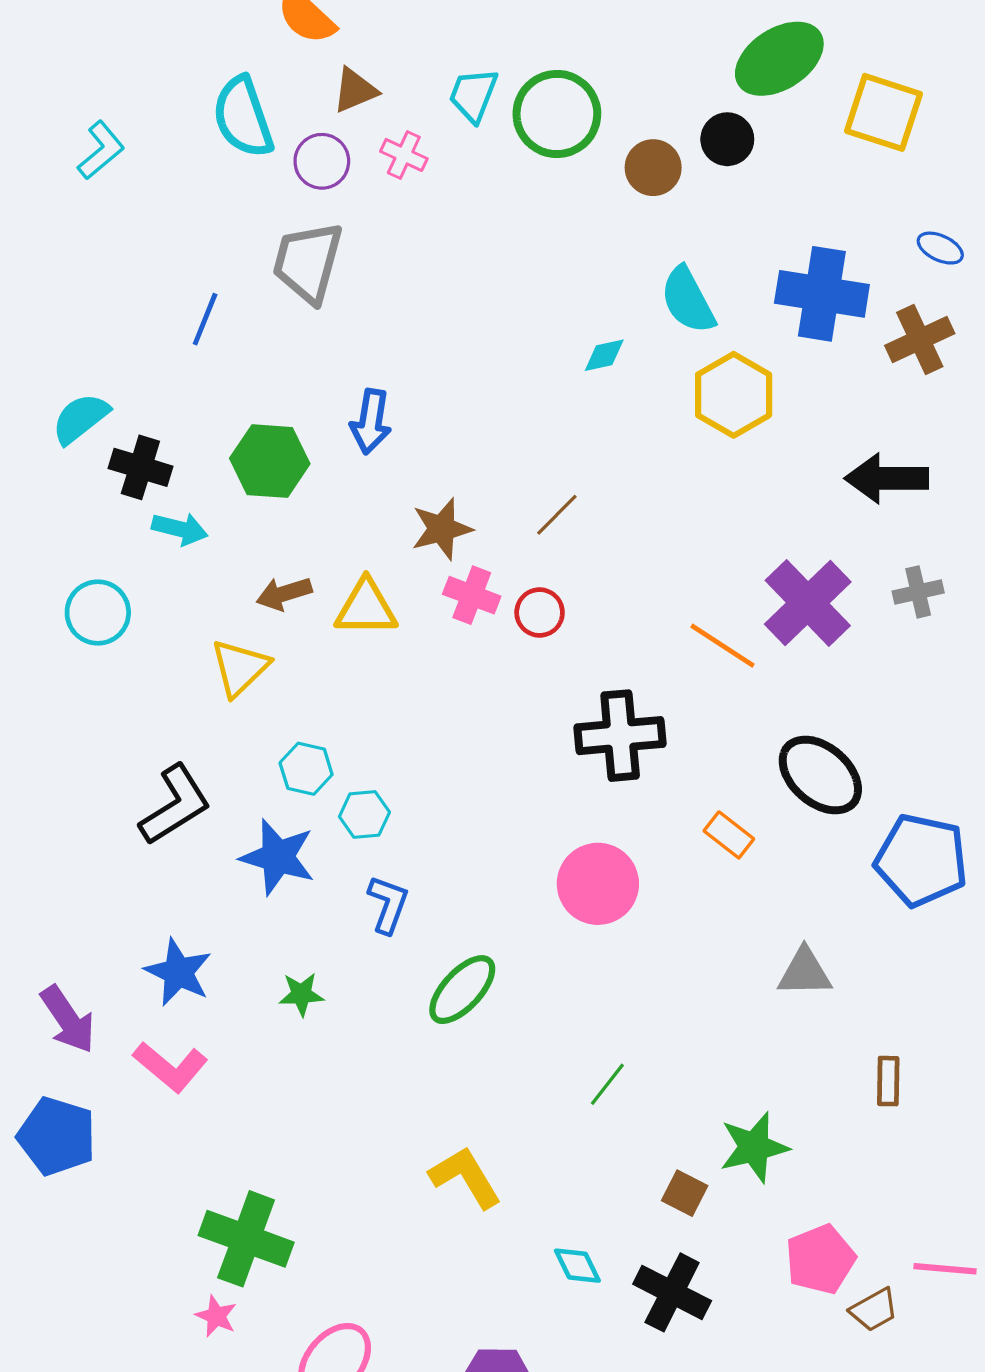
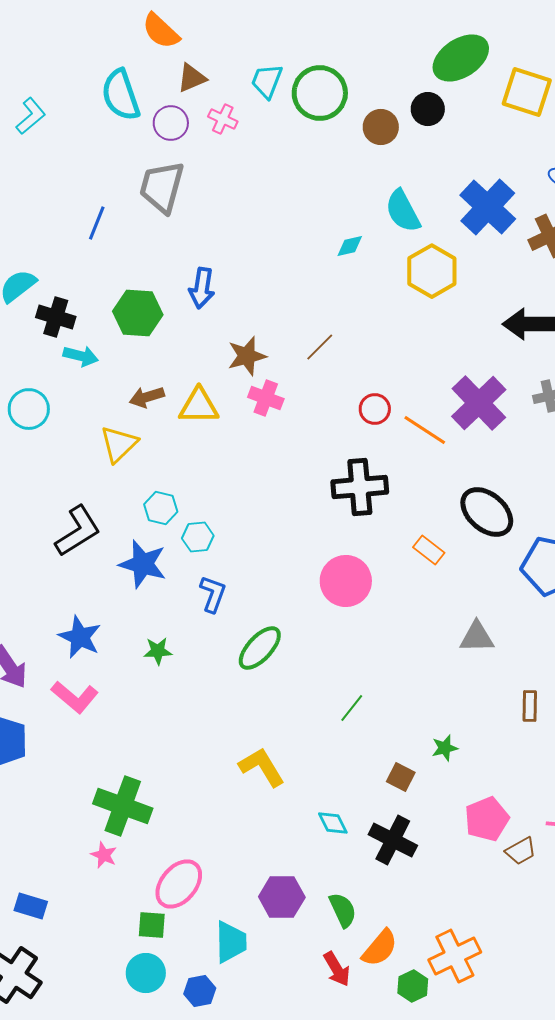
blue cross: (822, 294) -> (488, 207), turned 34
red circle: (540, 612) -> (375, 409), moved
green star: (754, 1147) -> (445, 748), size x0.6

